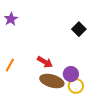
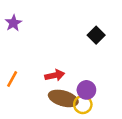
red arrow: (45, 62) -> (55, 75), turned -42
yellow circle: (76, 86) -> (83, 105), moved

